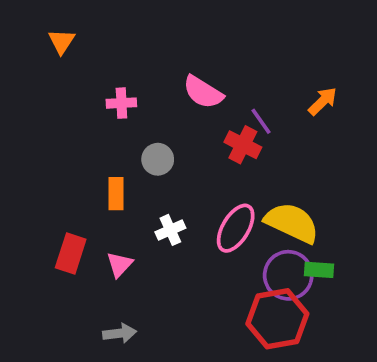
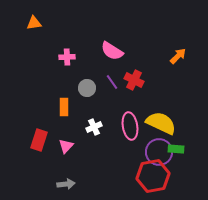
orange triangle: (62, 41) -> (34, 23), turned 49
purple line: (261, 121) -> (112, 82), moved
pink ellipse: (236, 228) -> (130, 126), turned -40

